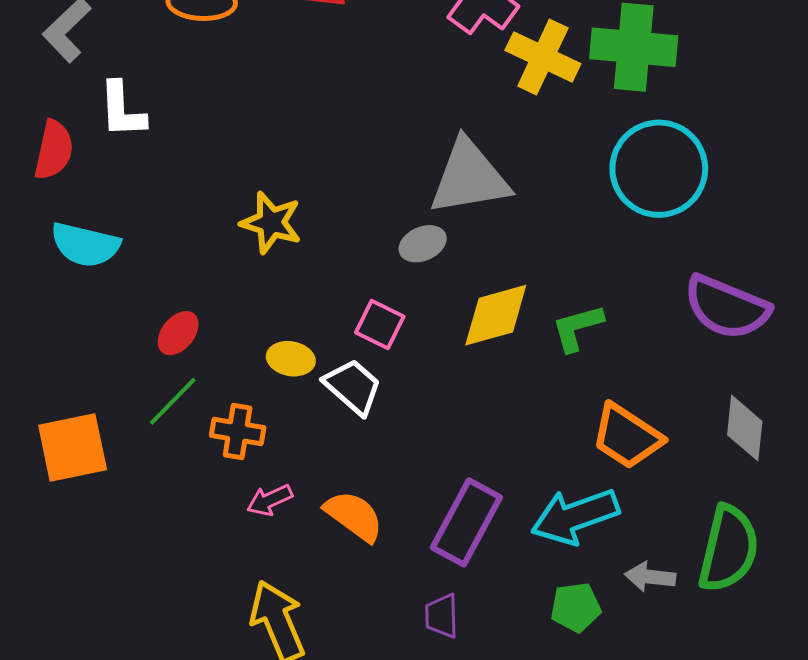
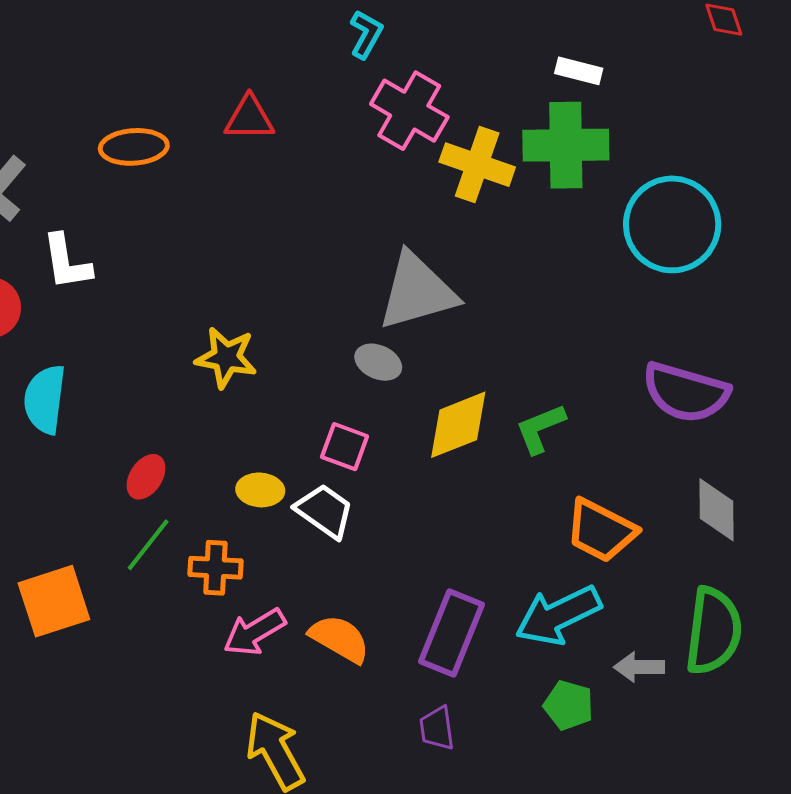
cyan circle: (659, 169) -> (672, 224), moved
gray ellipse: (423, 244) -> (378, 362), turned 54
cyan semicircle: (85, 245) -> (45, 399), turned 90
pink arrow: (270, 500) -> (254, 632), size x1.4
green pentagon: (576, 607) -> (569, 705), turned 30

